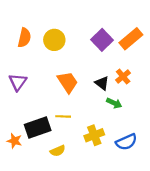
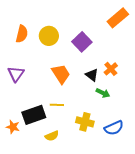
orange rectangle: (131, 39) -> (118, 18), moved
purple square: (102, 40) -> (82, 42), moved
yellow cross: (94, 135) -> (85, 122), turned 36

